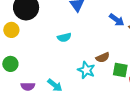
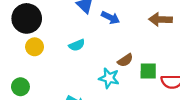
blue arrow: (117, 20) -> (111, 18), moved
yellow circle: (11, 30) -> (35, 47), moved

